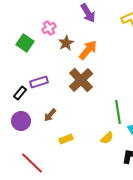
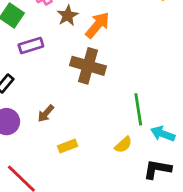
brown cross: (81, 80) -> (88, 66), turned -30
purple rectangle: (39, 82) -> (31, 45), moved

